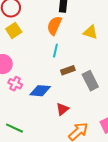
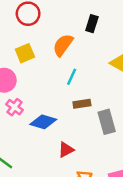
orange semicircle: (54, 26) -> (63, 45), moved
yellow square: (14, 30) -> (25, 53), moved

